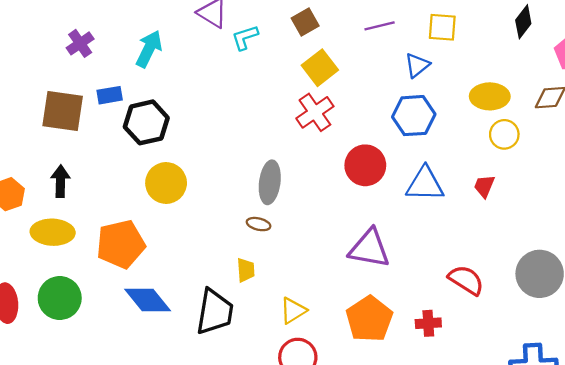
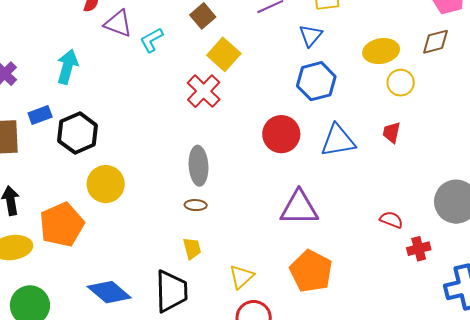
red cross: (315, 112) -> (204, 91), moved
orange pentagon: (121, 244) -> (62, 225), moved
red semicircle: (466, 280) -> (391, 220), size x0.7
red cross: (428, 323) -> (419, 249), moved

